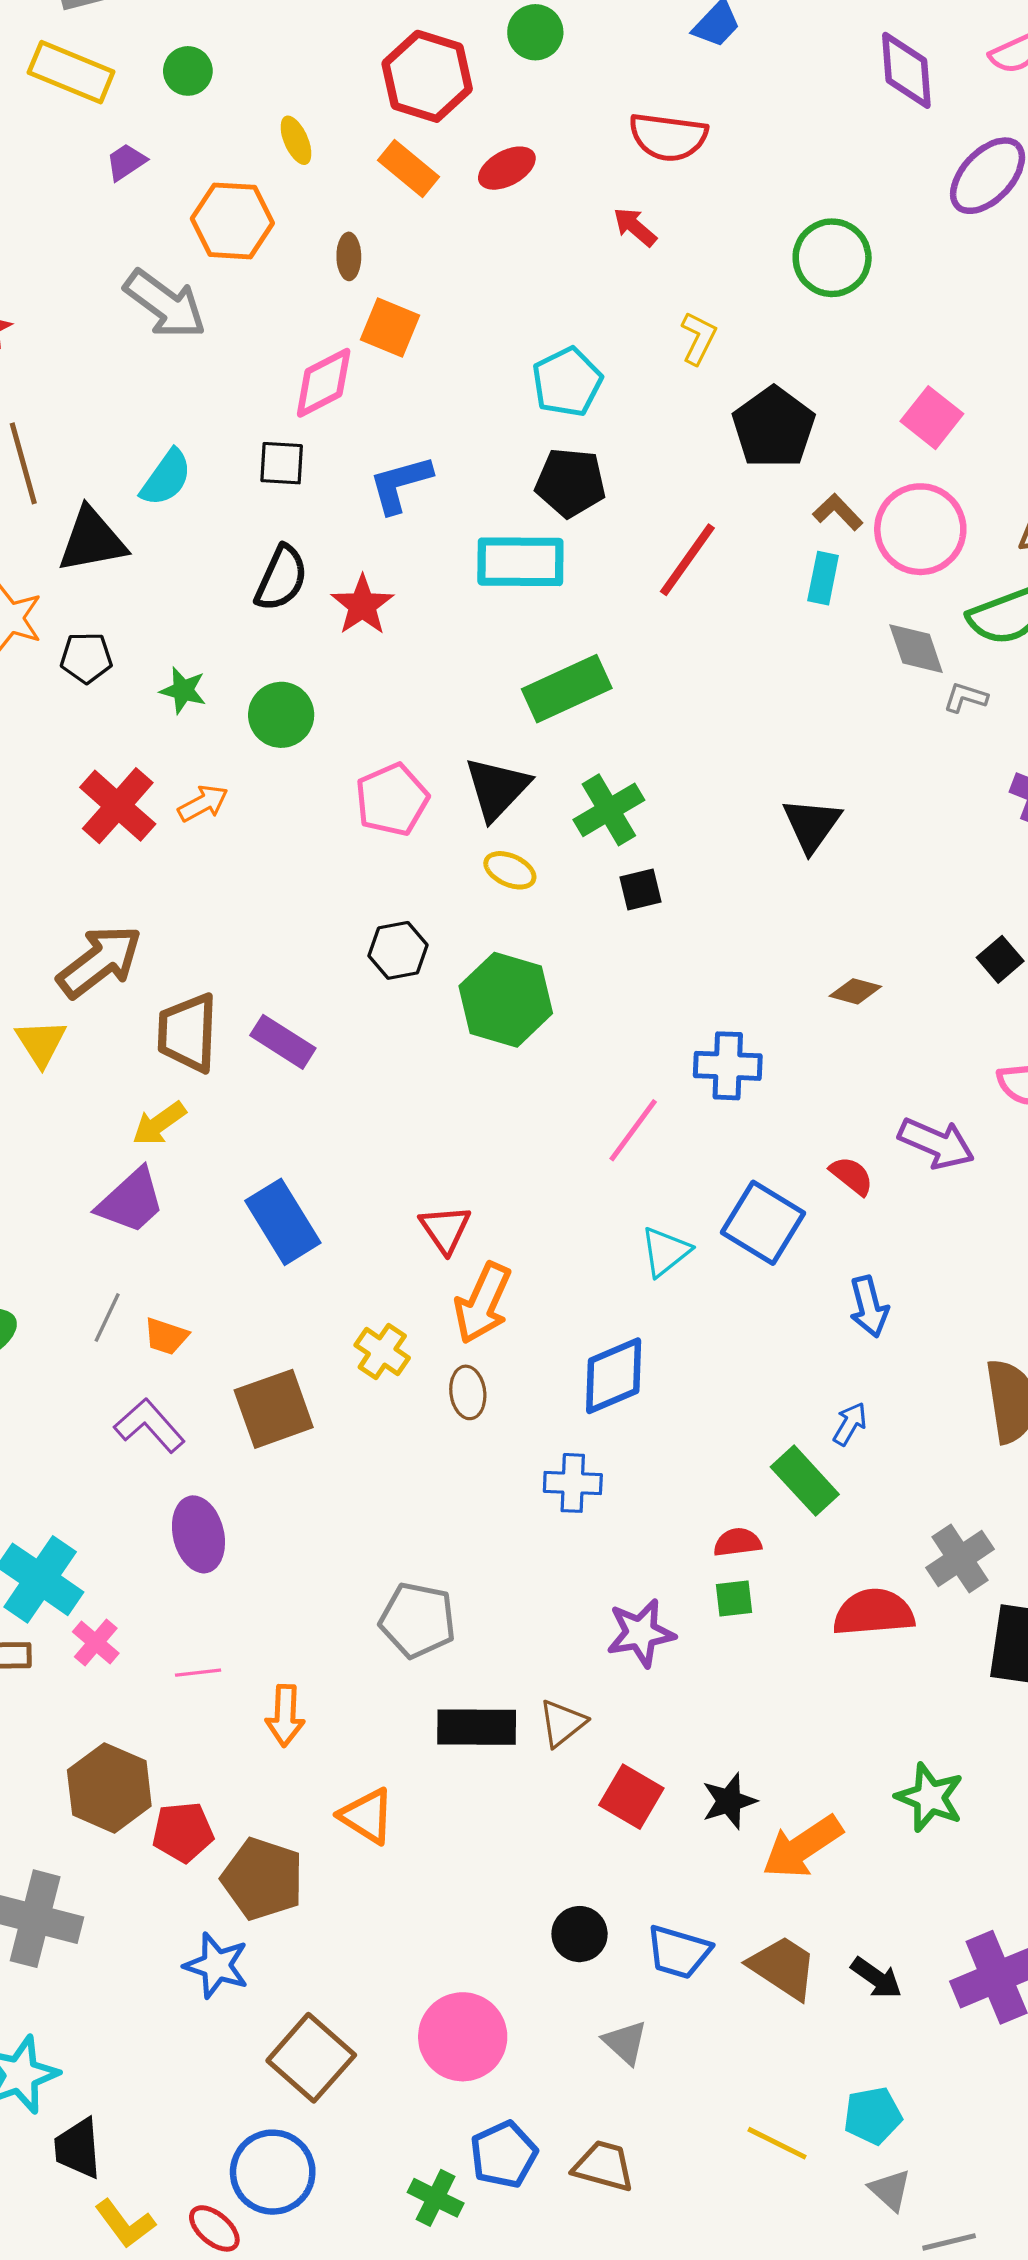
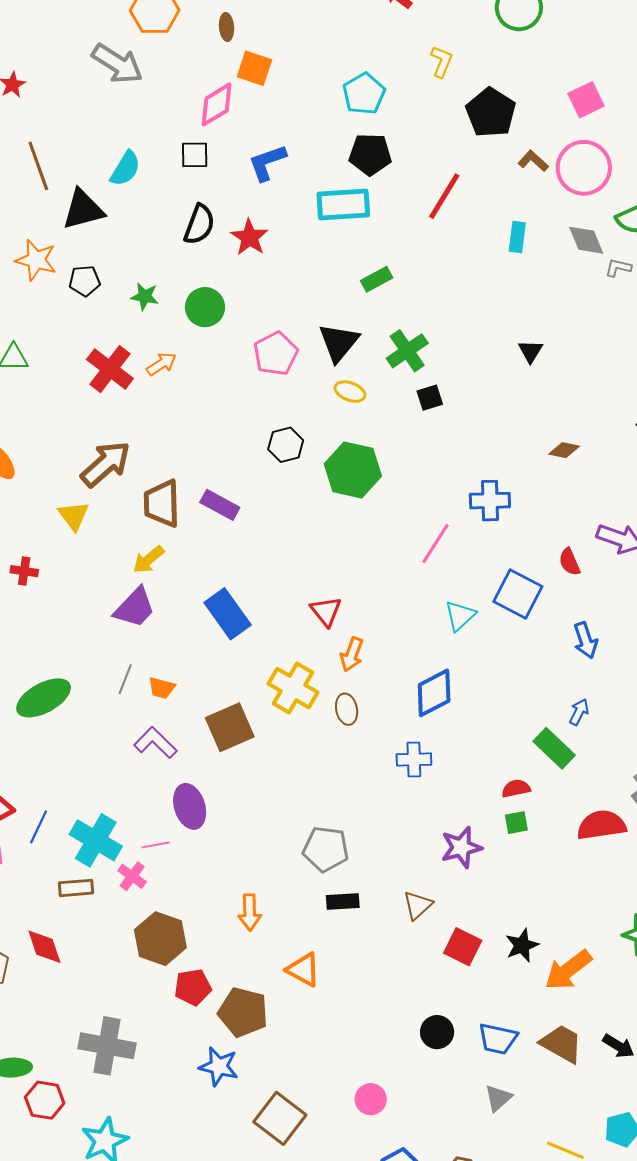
pink square: (932, 418) -> (586, 100), turned 30
cyan rectangle: (823, 578) -> (517, 237), moved
green rectangle: (567, 689) -> (377, 279), size x0.6
black triangle: (812, 825) -> (531, 351), size x0.7
red semicircle: (852, 1176) -> (570, 562), turned -148
orange arrow: (483, 1303) -> (352, 654), size x0.7
yellow cross: (382, 1351) -> (293, 688), size x1.5
pink line: (198, 1673) -> (156, 845), moved
black rectangle: (477, 1727) -> (343, 901), moved, size x0.7
brown hexagon: (109, 1788) -> (160, 939), moved
pink circle: (463, 2037) -> (371, 1099), size x0.6
gray triangle: (625, 2042) -> (498, 1098), moved, turned 40

